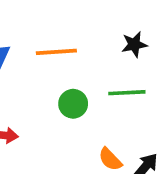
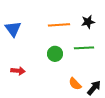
orange line: (56, 52) -> (59, 25), moved

